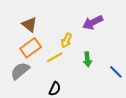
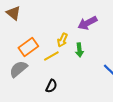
brown triangle: (29, 25) -> (13, 13), moved
green arrow: (87, 59) -> (79, 50), moved

